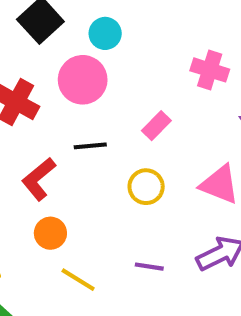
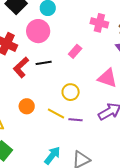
red L-shape: (39, 179) -> (21, 67), moved
yellow circle: (146, 187) -> (71, 92), moved
yellow line: (78, 280) -> (56, 114), moved

